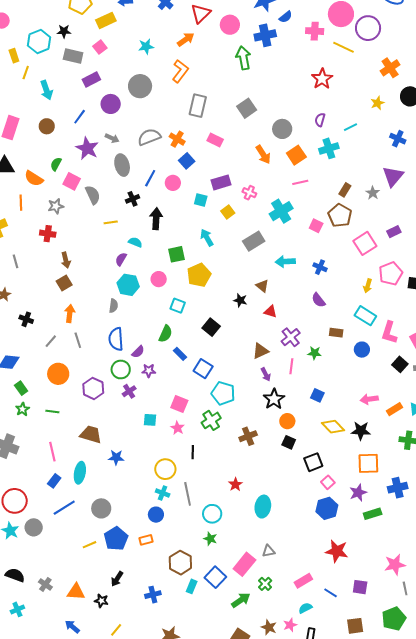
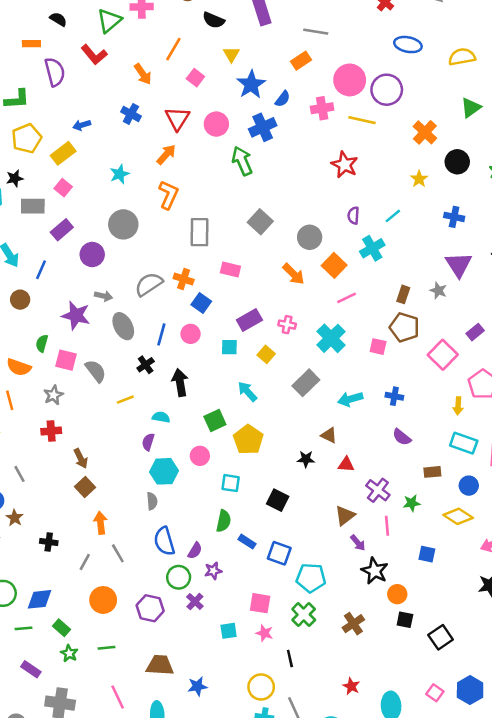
blue line: (80, 117) -> (41, 270), moved
yellow diamond: (333, 427) -> (458, 516), moved
pink square: (328, 482) -> (435, 693), moved

